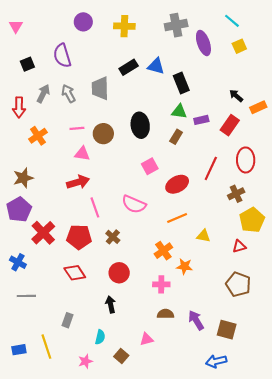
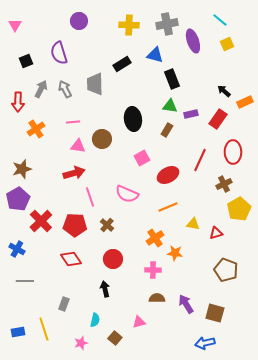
yellow cross: (124, 26) -> (129, 25), moved
blue triangle: (156, 66) -> (155, 55), moved
brown circle: (103, 134) -> (102, 139), moved
red triangle: (239, 246) -> (216, 233), moved

